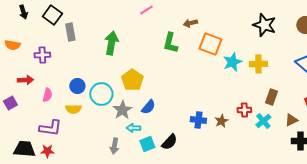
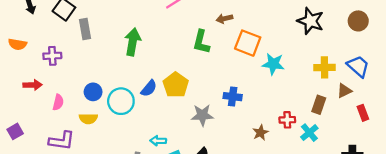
cyan star: (232, 62) -> (273, 64), turned 30
yellow cross: (258, 64) -> (324, 67), moved
yellow pentagon: (132, 80) -> (176, 85), moved
purple square: (10, 103) -> (15, 131), moved
blue semicircle: (148, 107) -> (149, 88), moved
gray star: (122, 110) -> (202, 115), moved, turned 30
blue cross: (198, 120) -> (233, 97), moved
brown triangle: (291, 120) -> (344, 91), moved

